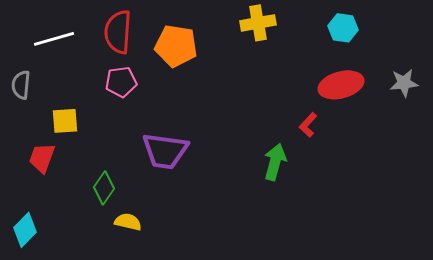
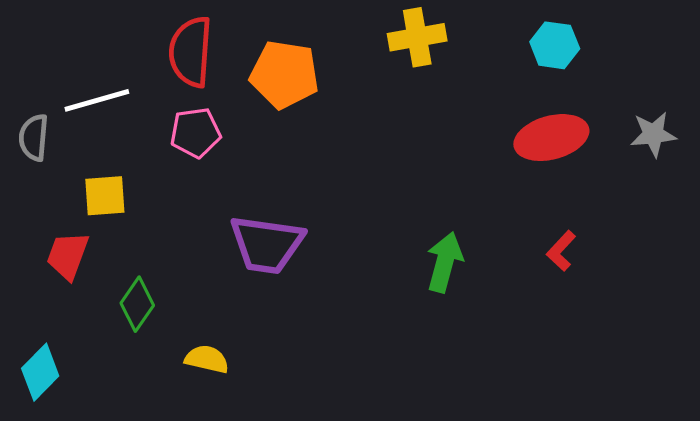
white line: (54, 39) -> (97, 100), moved
red L-shape: (308, 125) -> (561, 251), moved
green diamond: (104, 188) -> (137, 304), moved

